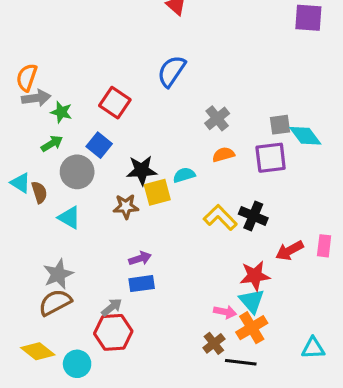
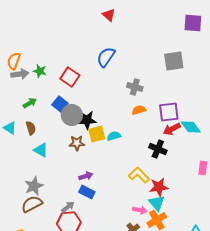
green star: (61, 112) -> (40, 71), moved
gray cross: (217, 118) -> (135, 87), turned -35
gray square: (280, 125) -> (174, 61), moved, size x1.5
cyan diamond: (305, 136) -> (191, 127), moved
gray circle: (77, 172) -> (72, 115), moved
cyan semicircle: (184, 175) -> (114, 136), moved
brown semicircle: (39, 192) -> (31, 128), moved
yellow L-shape: (220, 218) -> (139, 175), moved
red arrow: (289, 251) -> (172, 129), moved
blue rectangle: (142, 284) -> (87, 192), turned 35

